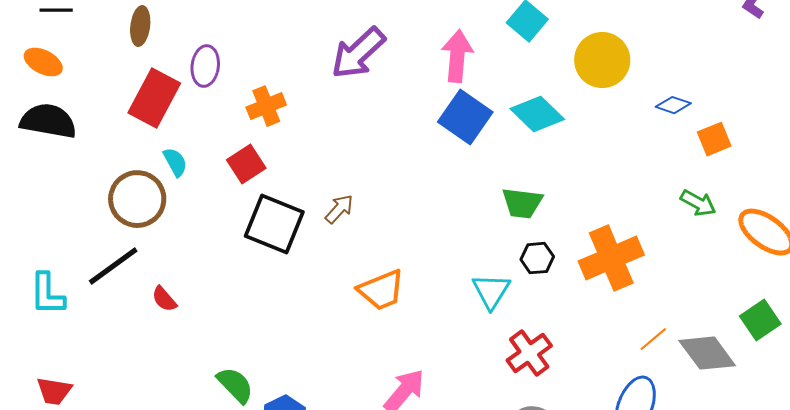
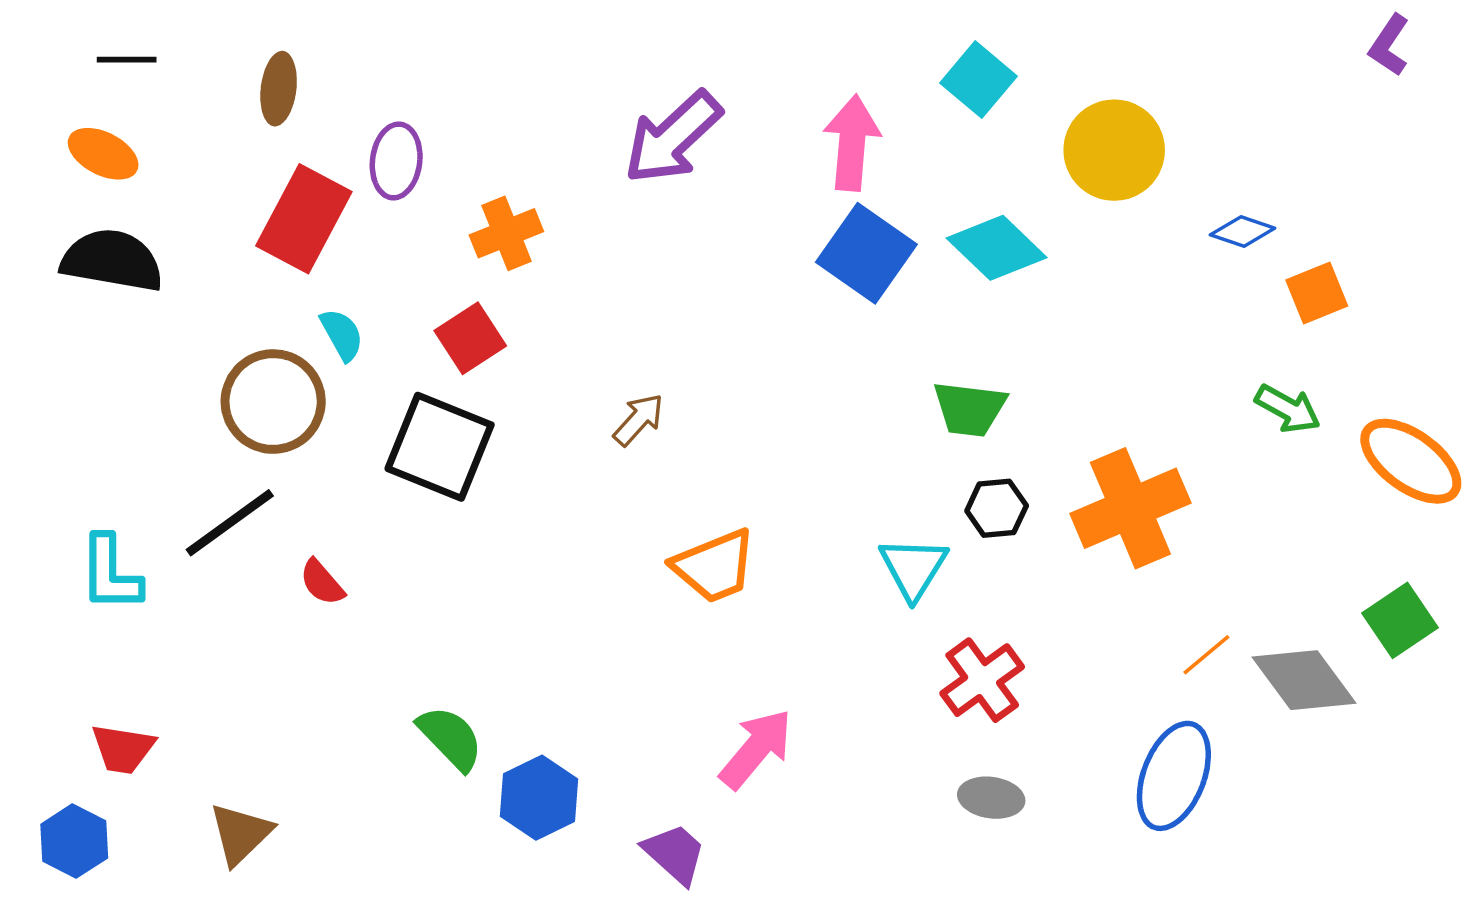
black square: (274, 224) -> (440, 447), moved

